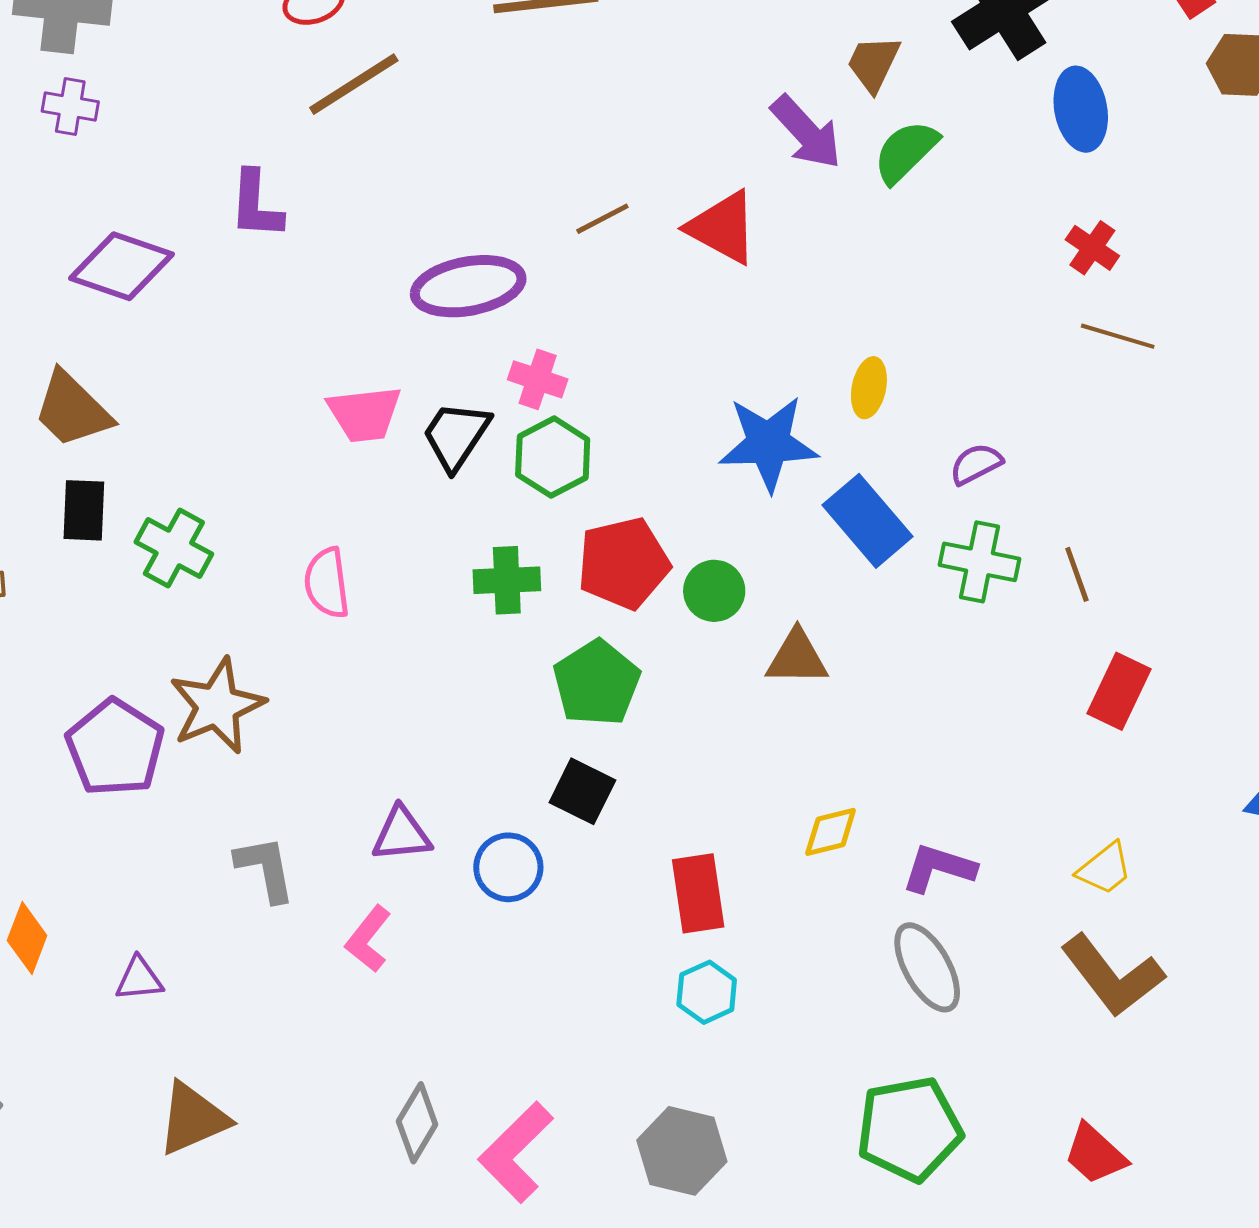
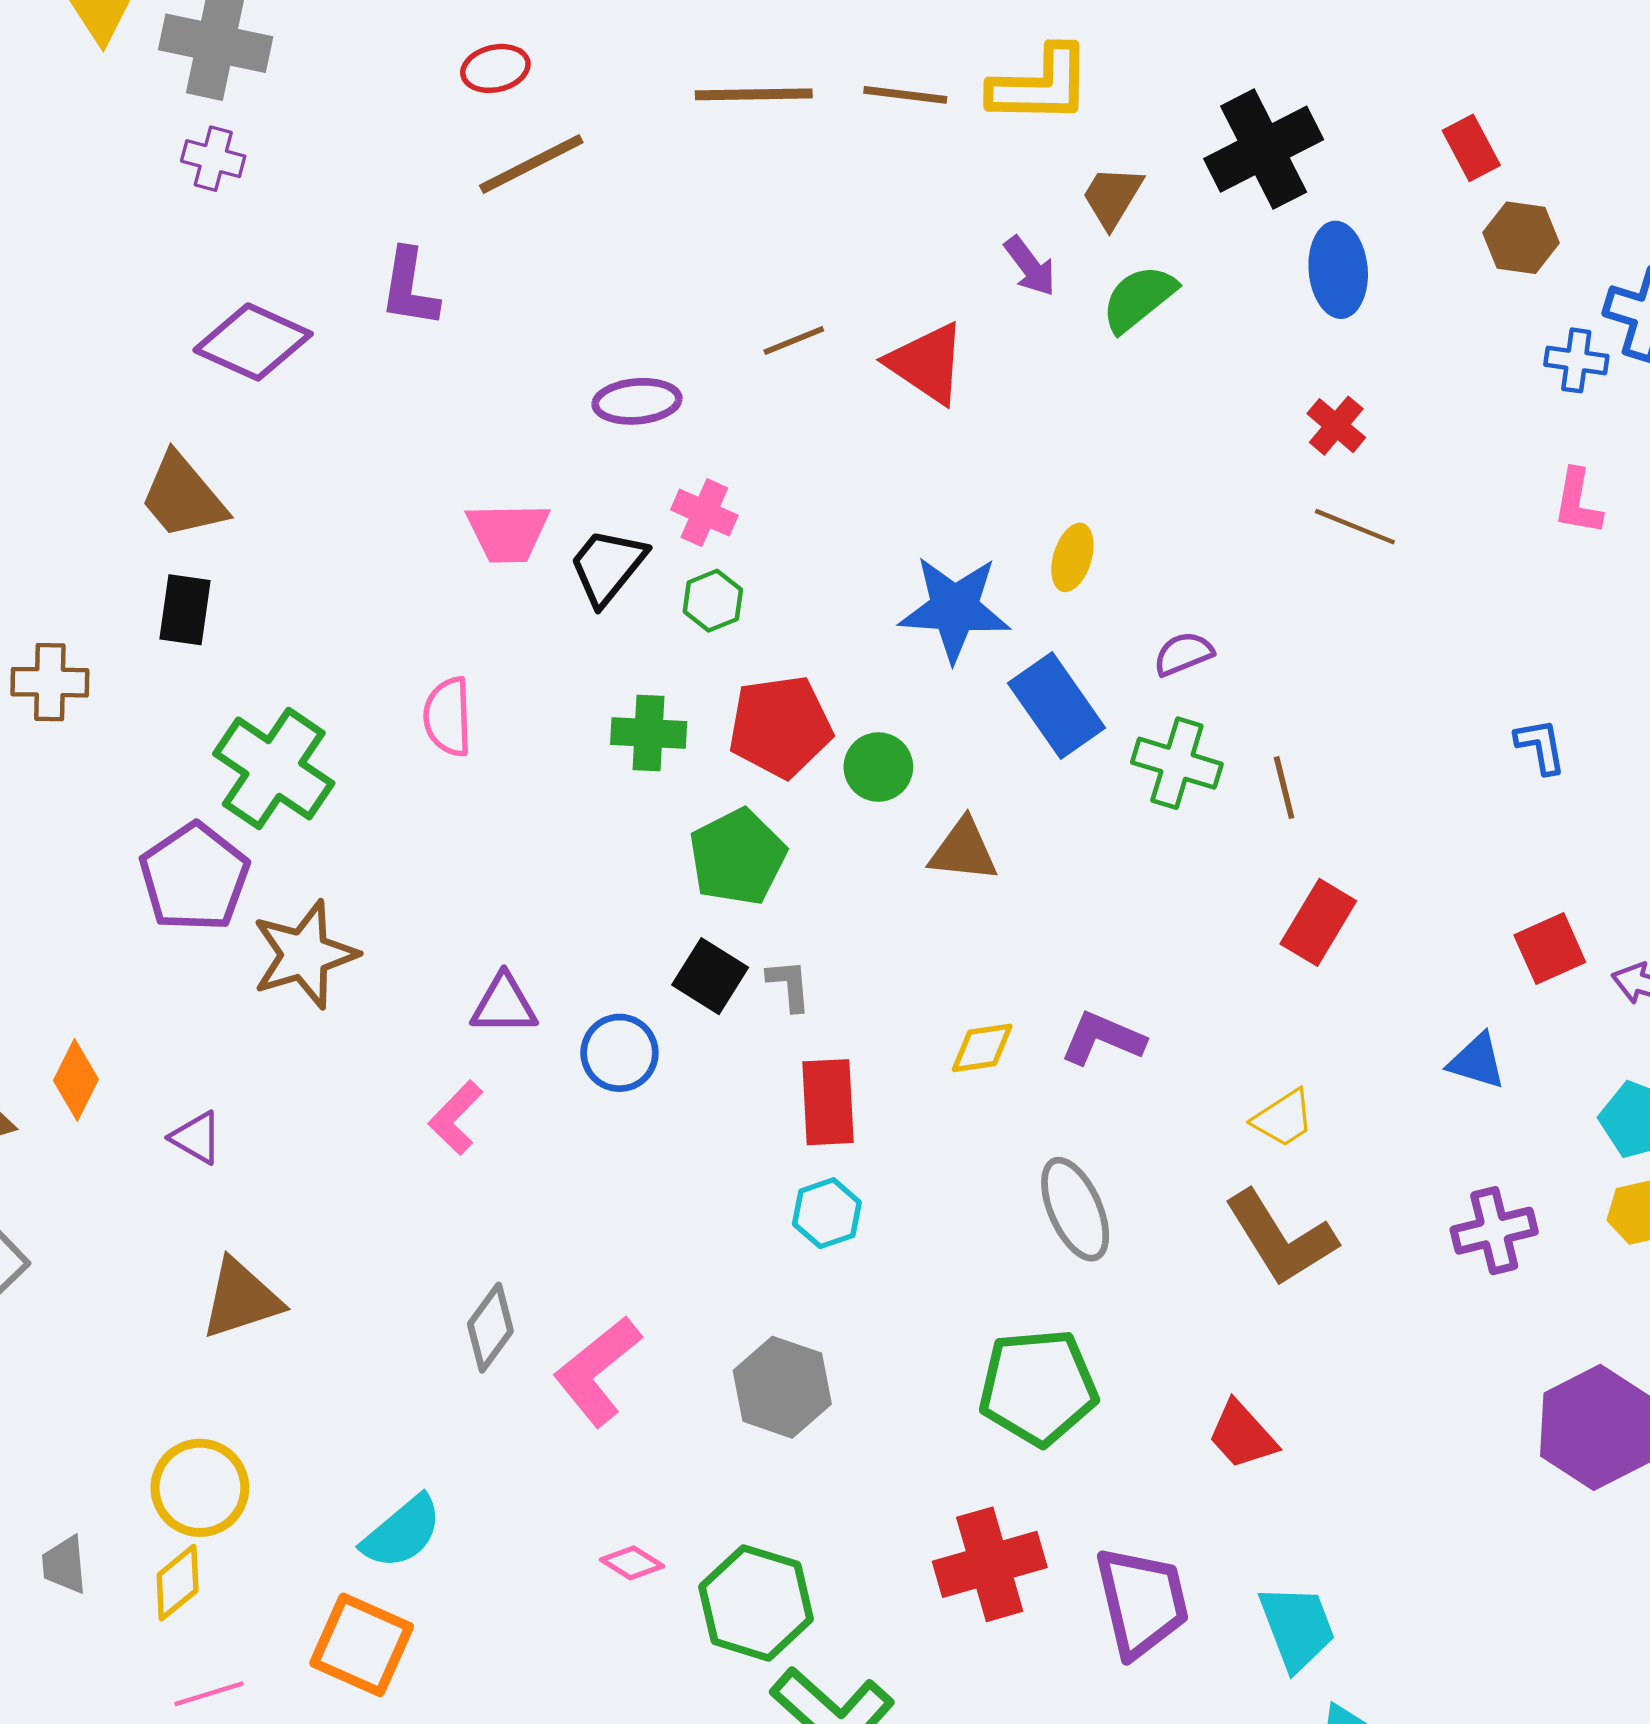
purple arrow: (806, 132) -> (1030, 266), size x0.7
purple ellipse: (468, 286) -> (637, 401), size x0.7
green hexagon: (553, 457) -> (713, 601), size x0.7
green cross: (174, 548) -> (274, 768), moved, size x1.4
brown star: (217, 706) -> (304, 955), moved
purple L-shape: (939, 868) -> (1103, 1038), moved
gray L-shape: (265, 869) -> (789, 985), moved, size x0.7
purple triangle: (139, 979) -> (196, 1138), turned 30

